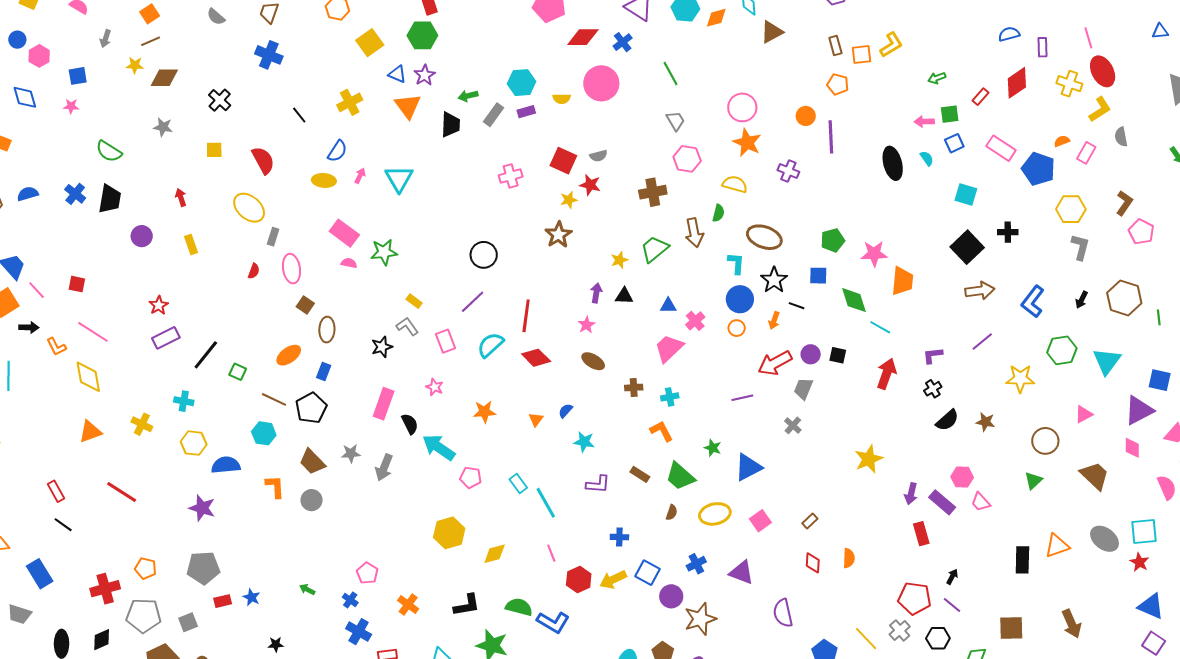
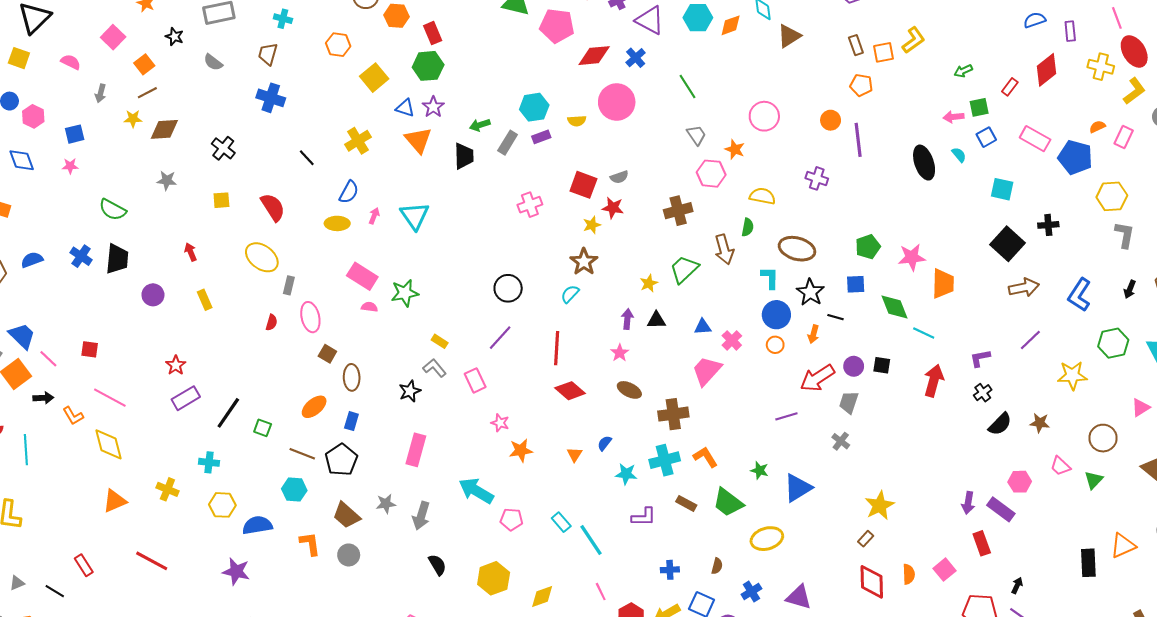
orange star: (747, 143) -> (735, 149), moved, size x0.7
cyan semicircle: (490, 345) -> (570, 294), moved, size x0.7
pink star: (435, 387) -> (500, 423), moved
brown cross: (634, 388) -> (673, 414), size x1.6
cyan cross: (670, 397) -> (665, 460), moved, size x1.6
black semicircle: (410, 424) -> (437, 565), moved
yellow star: (869, 459) -> (880, 505), moved
pink trapezoid: (981, 502) -> (1060, 466), moved
brown semicircle: (672, 512) -> (717, 566), moved
pink square: (760, 521) -> (944, 570), moved
black line: (63, 525) -> (55, 591), moved
red diamond: (813, 563) -> (872, 582), size x1.6

